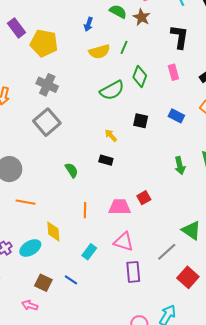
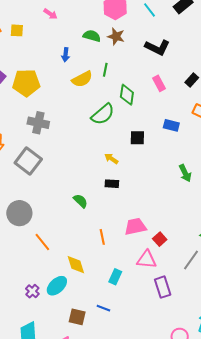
black L-shape: (180, 37) -> (157, 47), turned 120
gray square: (47, 122) -> (28, 161), moved
red square: (144, 198) -> (160, 239), moved
orange line: (26, 202) -> (42, 242), turned 54

